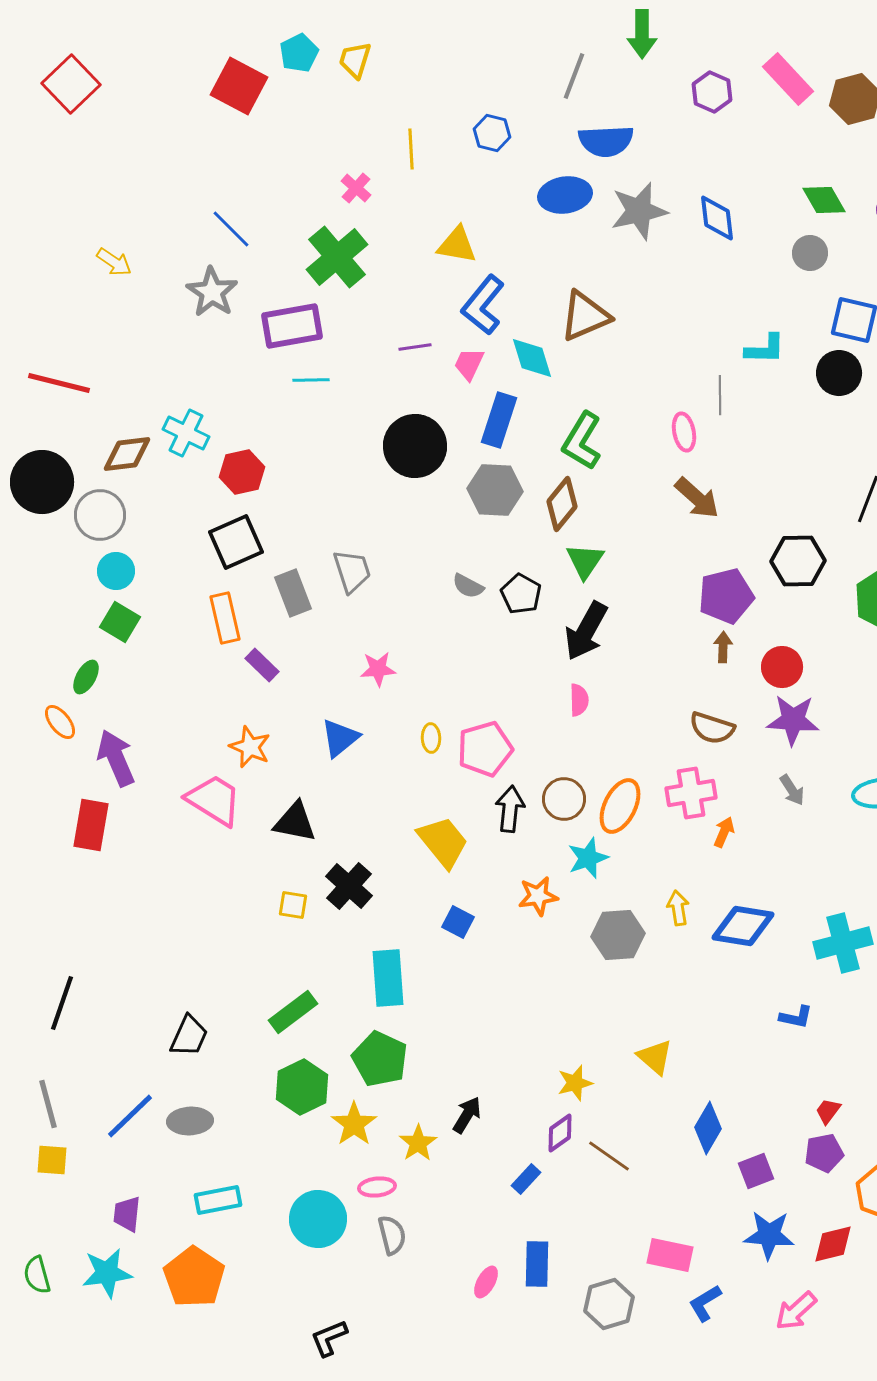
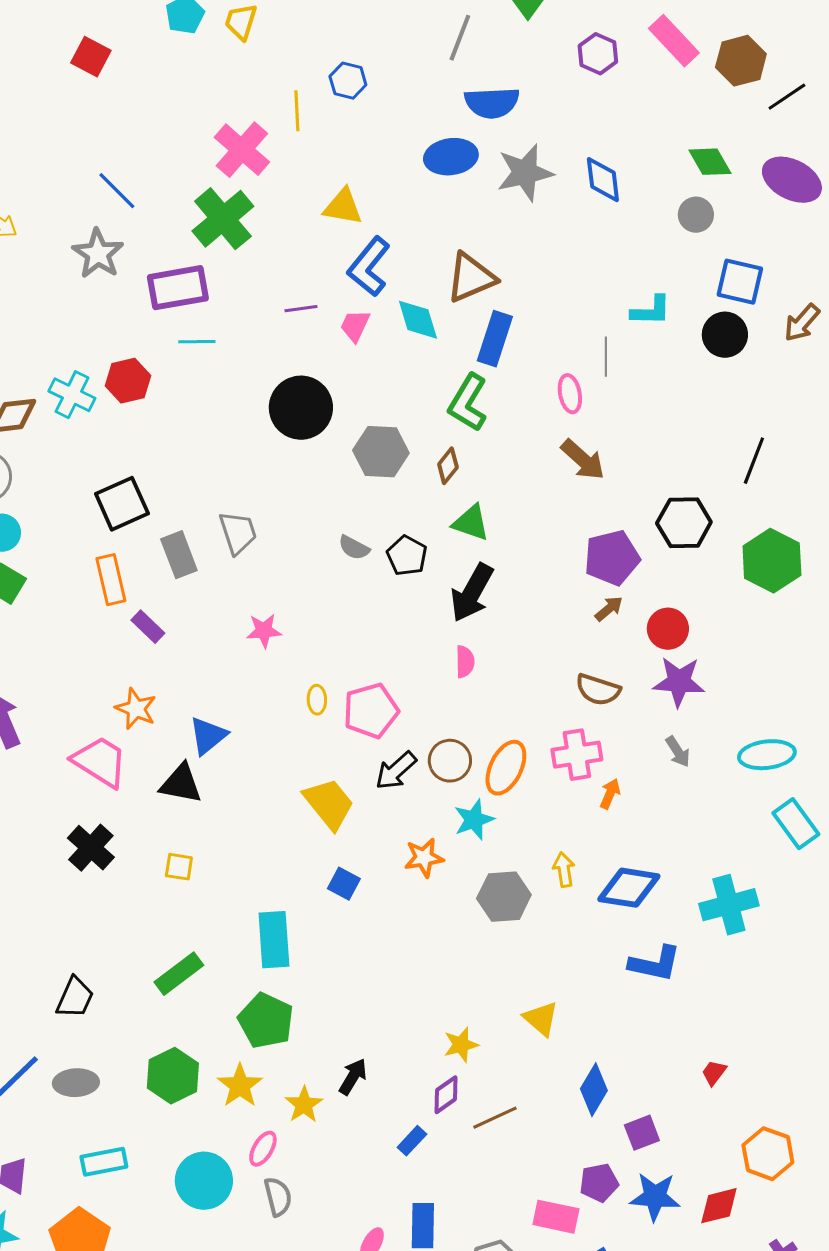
red square: (239, 86) -> (91, 57), moved, size x0.7
blue hexagon: (492, 133) -> (348, 81), moved
pink cross: (356, 188) -> (242, 150), size x1.8
blue rectangle: (499, 420) -> (495, 339), moved
red hexagon: (242, 472) -> (128, 381), moved
brown diamond: (562, 504) -> (448, 466), size x0.7
green triangle: (585, 561) -> (471, 523), turned -45
brown arrow: (723, 647) -> (609, 609), turned 48
blue triangle: (340, 738) -> (208, 736), moved
black arrow: (510, 809) -> (396, 771), turned -138
black cross: (349, 886) -> (91, 848), moved
blue L-shape: (796, 1017) -> (655, 964), moved, size x1.6
green hexagon: (302, 1087) -> (173, 1076), moved
purple pentagon: (824, 1153) -> (599, 1183), moved
brown line: (609, 1156) -> (495, 1118), turned -60
pink ellipse: (377, 1187) -> (263, 1149), turned -54

